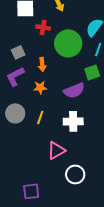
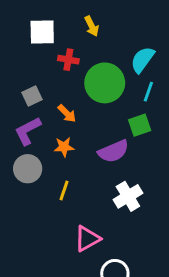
orange arrow: (42, 64) -> (67, 113), turned -40
gray circle: (15, 113) -> (28, 169), moved
white cross: (73, 121) -> (128, 196), moved, turned -30

